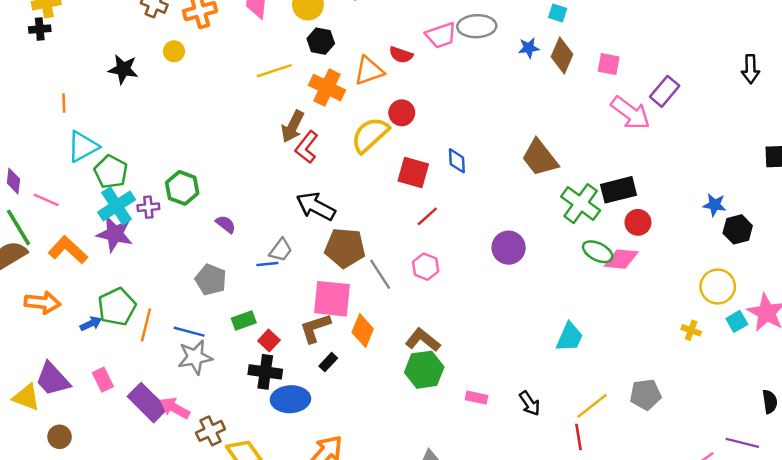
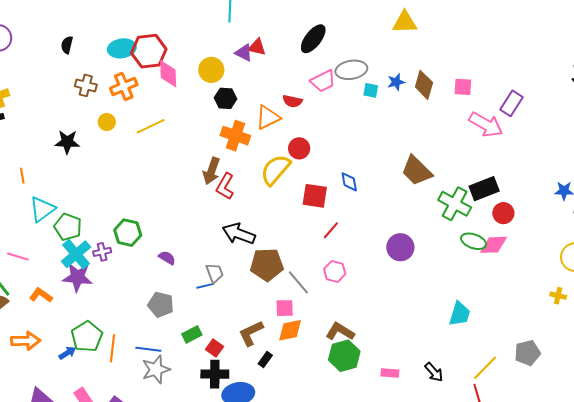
cyan square: (558, 13) -> (371, 90), moved
yellow line: (274, 71) -> (151, 126), moved
orange L-shape: (68, 250) -> (41, 295), size x0.7
gray trapezoid: (281, 250) -> (215, 273), turned -50
pink square: (332, 299) -> (285, 308), moved, size x0.6
orange diamond: (363, 331) -> (290, 330), turned 64

